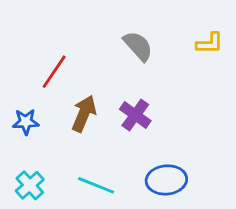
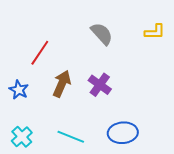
blue star: (26, 122) -> (19, 90), turned 30

